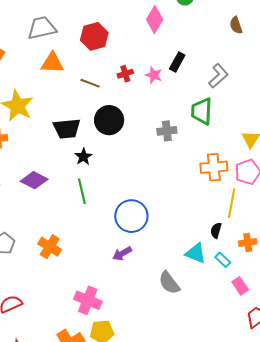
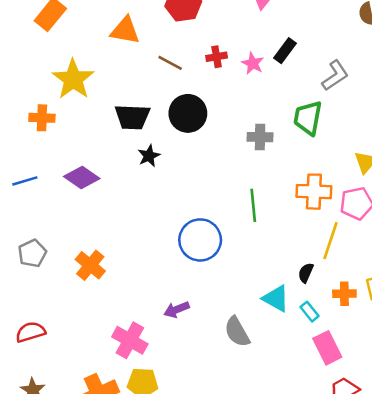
green line: (82, 191) -> (253, 205), moved
purple arrow: (122, 254) -> (177, 310), moved
pink rectangle: (240, 286) -> (327, 348), size x1.4

